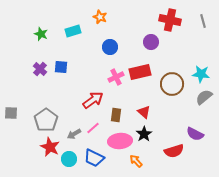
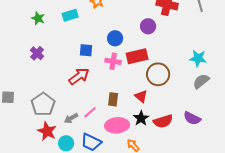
blue circle: (110, 47) -> (115, 38), moved
blue square: (61, 67) -> (86, 50), moved
pink cross: (116, 77) -> (113, 61), turned 35
brown circle: (172, 84) -> (158, 74), moved
red arrow: (93, 100) -> (79, 76), moved
red semicircle: (174, 151) -> (163, 121), moved

